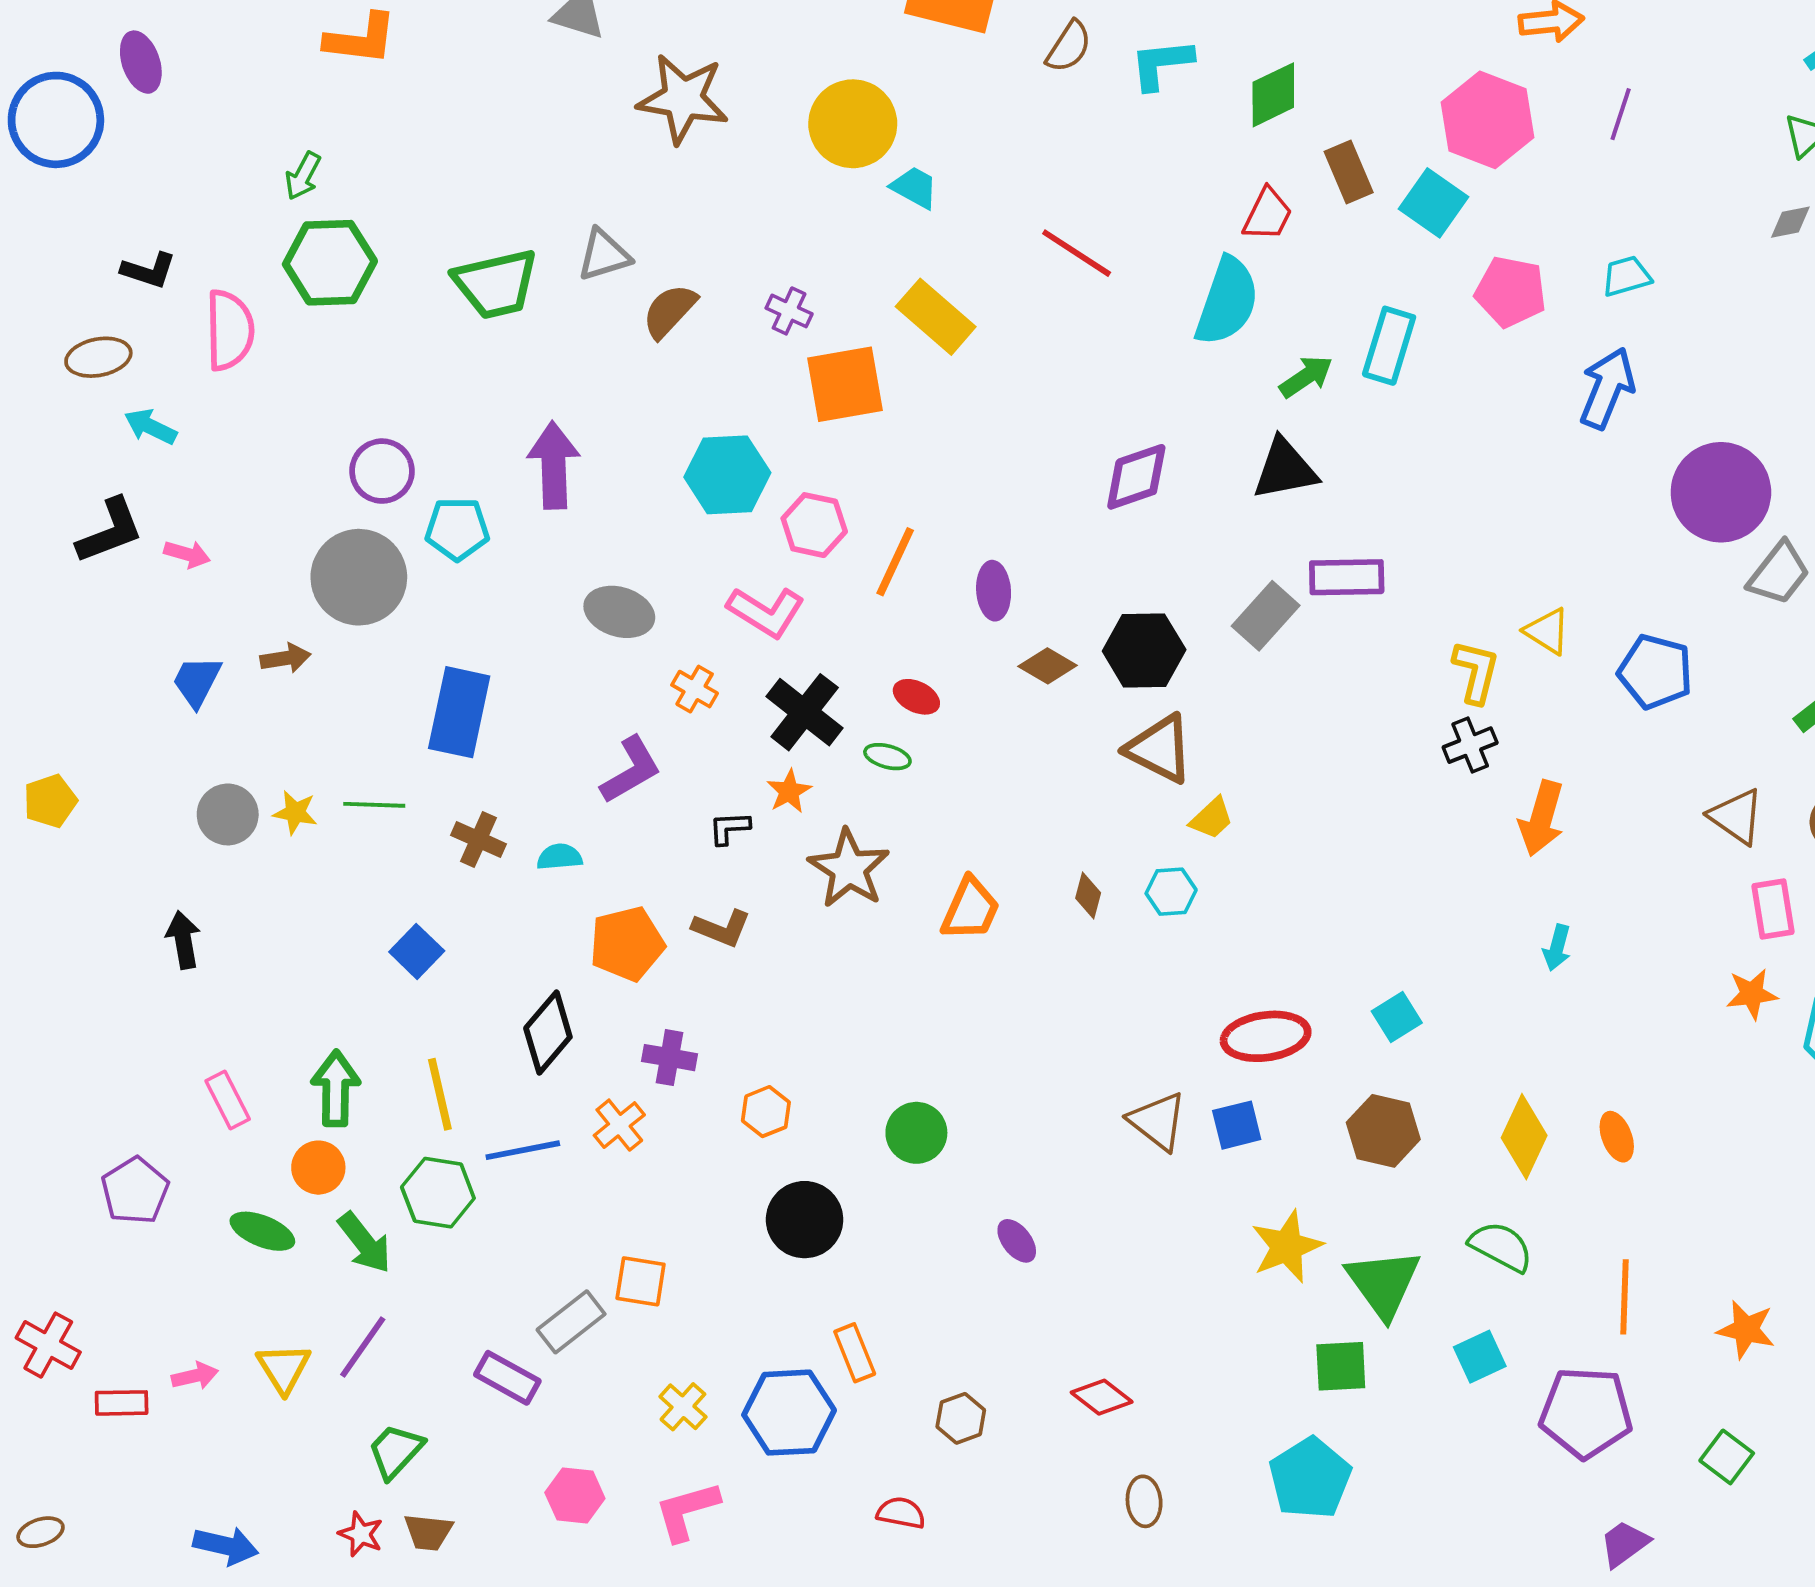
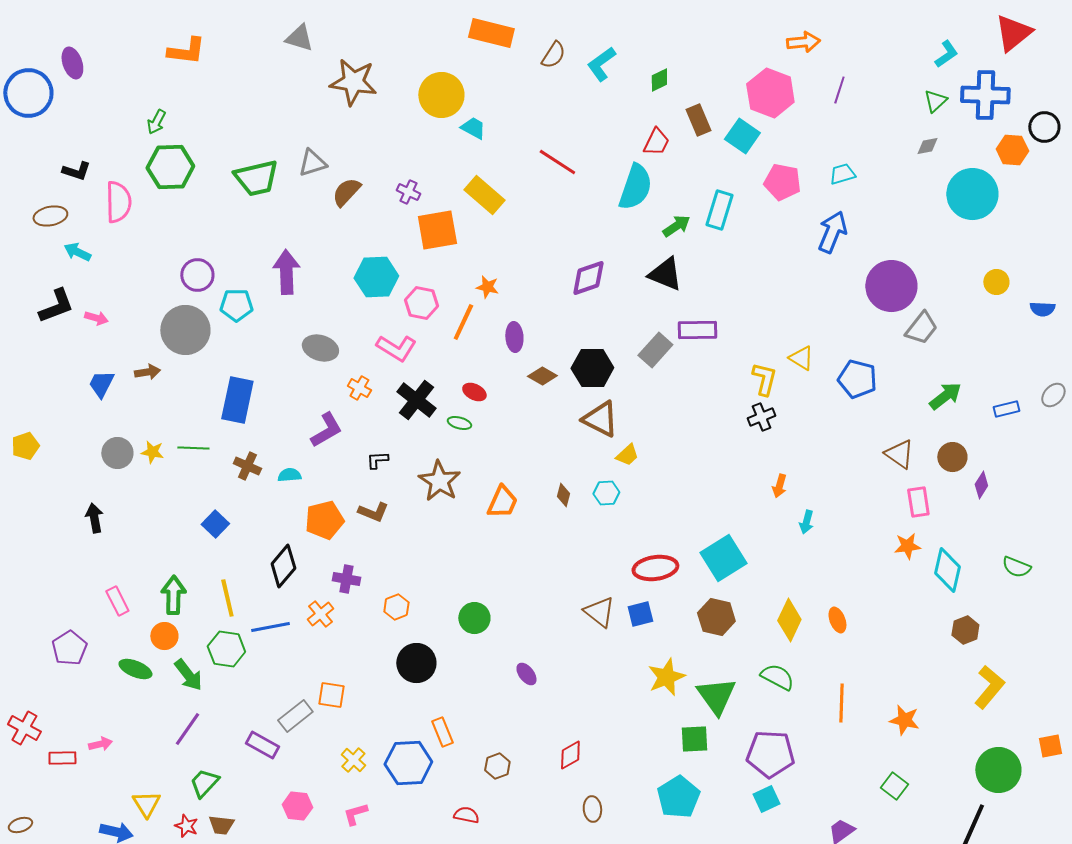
cyan L-shape: (1161, 64) -> (601, 64), turned -30
green diamond: (1273, 95) -> (659, 80), size x0.7
black triangle: (1285, 469) -> (665, 274), turned 33
orange star: (789, 791) -> (487, 287), moved, turned -30
orange arrow: (1542, 818) -> (779, 486), moved, size x0.6
cyan square: (1397, 1017) -> (723, 558), size x1.8
cyan square: (1480, 1357) -> (766, 799), moved
yellow triangle: (284, 1368) -> (146, 804), moved
red diamond: (1102, 1397) -> (570, 755), turned -68
purple pentagon: (1586, 1413) -> (770, 754), moved
pink L-shape: (687, 1511) -> (355, 814), size x0.7

